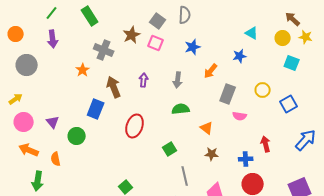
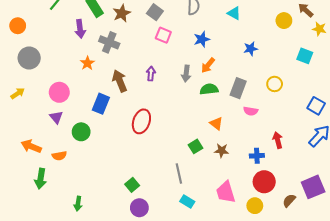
gray square: (158, 21) -> (155, 12), moved
cyan triangle: (252, 33) -> (234, 13), moved
brown star: (132, 35) -> (122, 13), moved
yellow circle: (283, 38) -> (284, 21), moved
purple arrow: (53, 39) -> (80, 29), moved
orange arrow: (211, 71) -> (208, 65), moved
blue square: (289, 104) -> (316, 106), moved, turned -30
green semicircle: (181, 109) -> (209, 89), moved
pink circle: (24, 122) -> (59, 92), moved
green square: (170, 149) -> (196, 146), moved
orange semicircle: (56, 159) -> (59, 156), turned -88
gray line: (185, 176) -> (179, 173), moved

